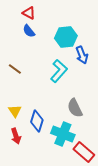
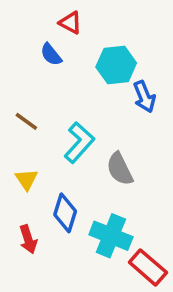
red triangle: (29, 13) -> (70, 23), moved
cyan L-shape: (59, 71) -> (79, 142), moved
gray semicircle: (75, 108) -> (120, 169), moved
yellow triangle: (15, 111) -> (26, 179), moved

